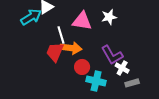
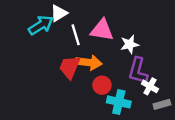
white star: (109, 17) -> (130, 44), moved
white line: (61, 35) -> (76, 35), moved
purple L-shape: (112, 55) -> (138, 71), turned 45

